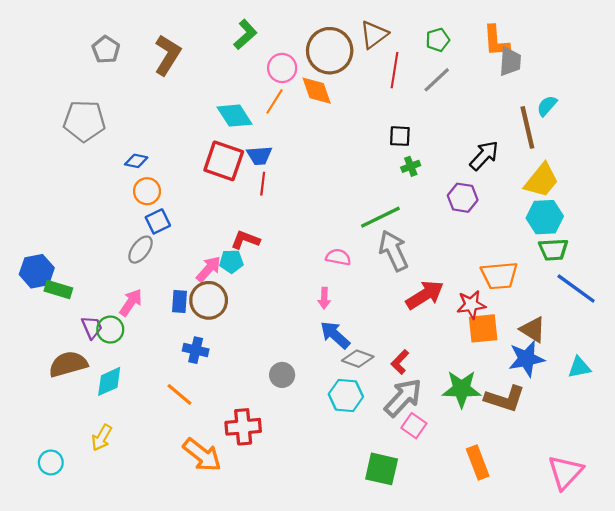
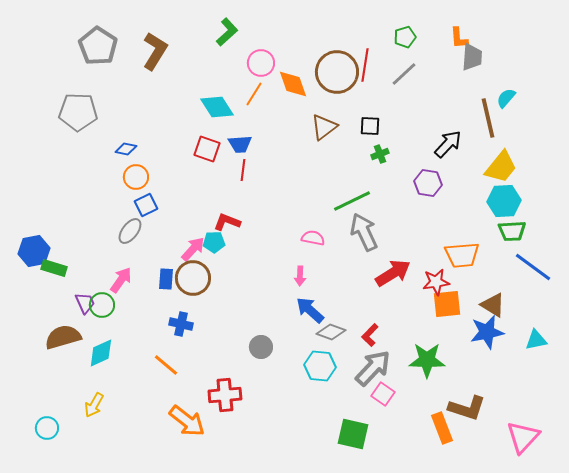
brown triangle: (374, 34) -> (324, 127), moved
orange L-shape: (496, 41) -> (459, 38), size x0.7
gray pentagon: (106, 50) -> (98, 46), size x1.5
brown circle: (330, 51) -> (337, 72), moved
red square: (224, 161) -> (207, 149), size x0.7
brown L-shape: (505, 399) -> (467, 408), moved

